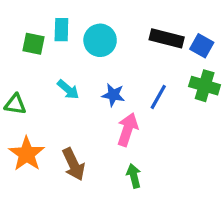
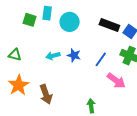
cyan arrow: (68, 89) -> (53, 56), moved, turned 120
pink arrow: (128, 129) -> (116, 81), moved, turned 102
green arrow: (134, 176) -> (91, 106), moved

